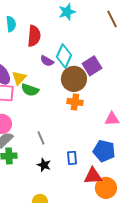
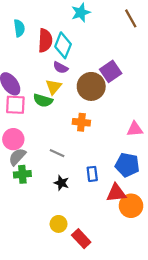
cyan diamond: (64, 56) -> (63, 45), moved
yellow triangle: (19, 78) -> (53, 87), moved
orange cross: (75, 102) -> (81, 122), moved
gray line: (41, 138) -> (57, 153), turned -40

